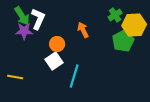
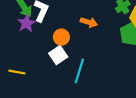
orange arrow: (83, 30) -> (89, 22), turned 133
purple star: (24, 31) -> (26, 23), turned -30

